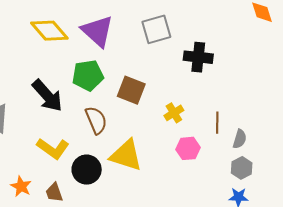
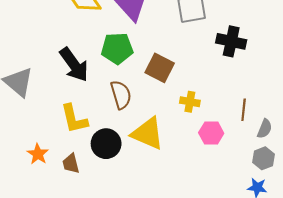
yellow cross: (174, 113) -> (190, 102), moved, turned 36
yellow L-shape: (53, 148) -> (74, 119), turned 36

